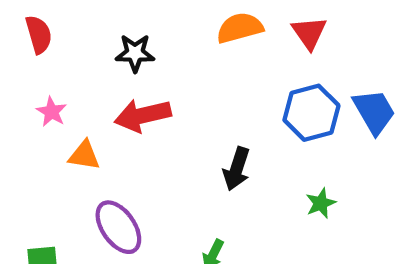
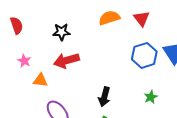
black arrow: (237, 169) -> (104, 97), moved

